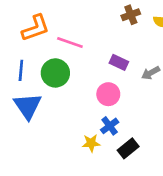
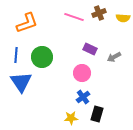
pink line: (70, 43) -> (74, 17), moved
yellow star: (91, 143) -> (71, 118), moved
black rectangle: (128, 148) -> (97, 114), turned -35

